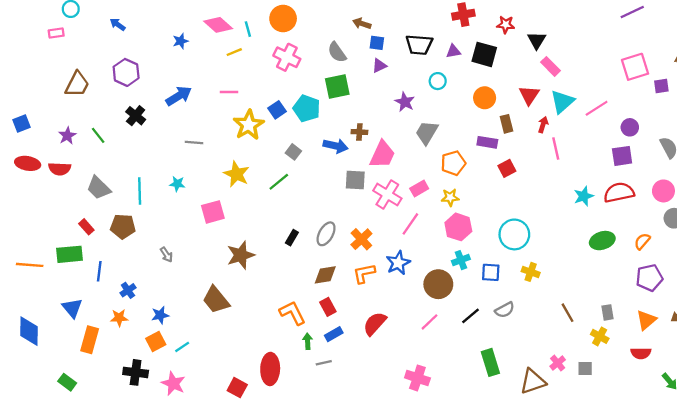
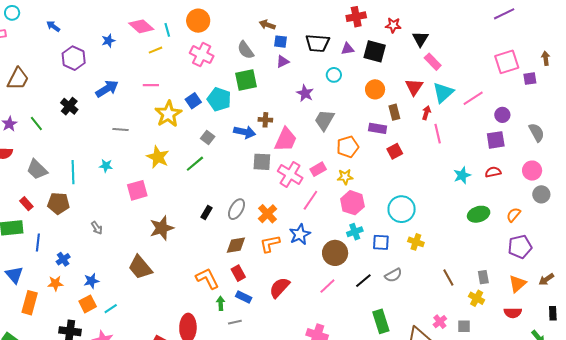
purple hexagon: (126, 72) -> (74, 58), moved
red semicircle: (619, 192) -> (493, 172), size x0.6
blue rectangle: (334, 334) -> (244, 297), turned 56

